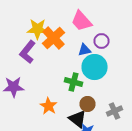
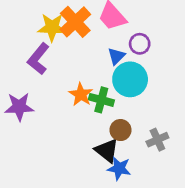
orange cross: (54, 38) -> (75, 22), moved
blue triangle: (84, 50) -> (116, 56), turned -32
orange star: (48, 106) -> (81, 94), moved

